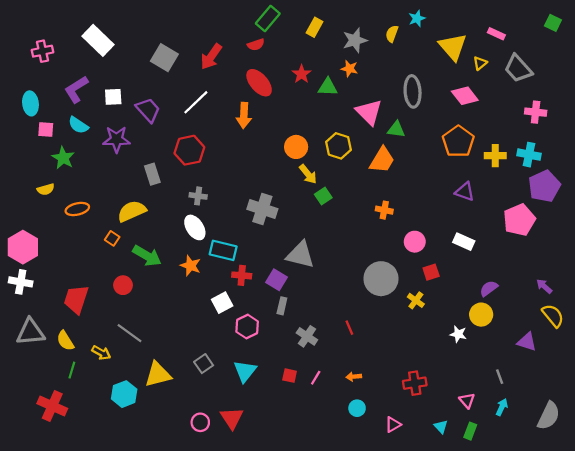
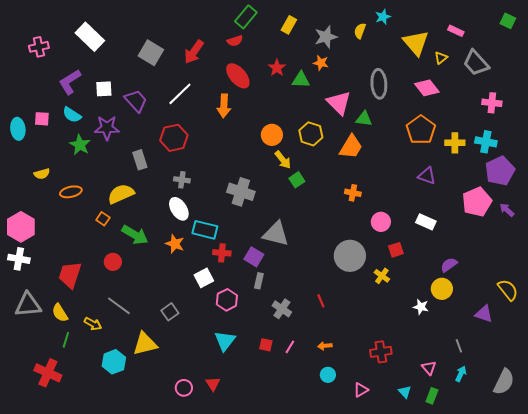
cyan ellipse: (30, 103) -> (18, 129), moved
green star: (63, 158) -> (80, 145), moved
purple arrow: (544, 286) -> (507, 210), moved
gray square: (204, 364) -> (170, 312), moved
red triangle: (232, 418) -> (213, 384), size x0.7

